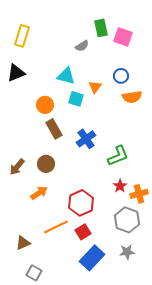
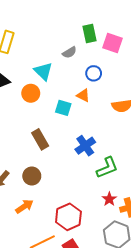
cyan triangle: (66, 76) -> (43, 71), moved, turned 30
blue circle: (121, 76) -> (94, 73), moved
orange triangle: (95, 87) -> (83, 95), turned -40
orange circle: (45, 105) -> (31, 93), moved
blue cross: (86, 139) -> (85, 146), moved

